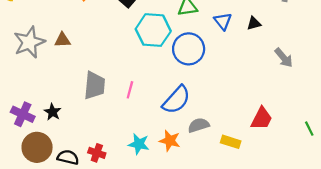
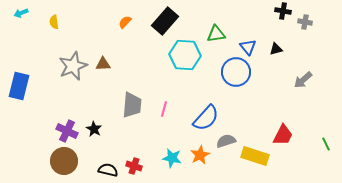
blue circle: (189, 49) -> (236, 72), moved
gray arrow: (284, 58) -> (303, 80), turned 90
orange star: (170, 141) -> (200, 155), turned 30
yellow rectangle: (231, 142) -> (255, 156), size x1.5
brown circle: (37, 147) -> (64, 161), moved

